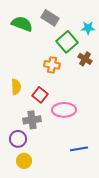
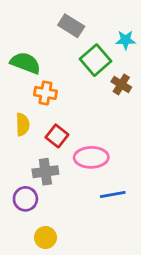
green semicircle: (22, 24) -> (25, 63), moved
orange cross: (52, 65) -> (45, 93), moved
blue line: (79, 149) -> (113, 195), moved
yellow circle: (24, 161) -> (45, 237), moved

